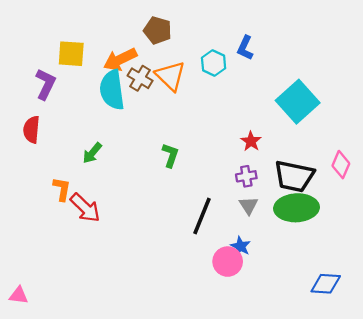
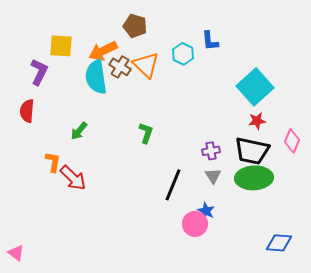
blue L-shape: (245, 48) -> (210, 41), turned -30
red star: (251, 141) -> (257, 121), moved, turned 30
pink triangle: (19, 295) -> (16, 253), turned 30

